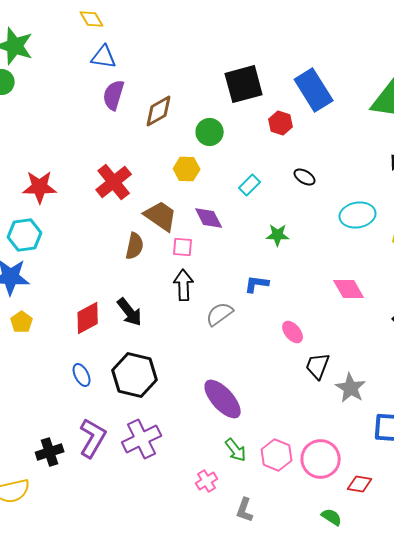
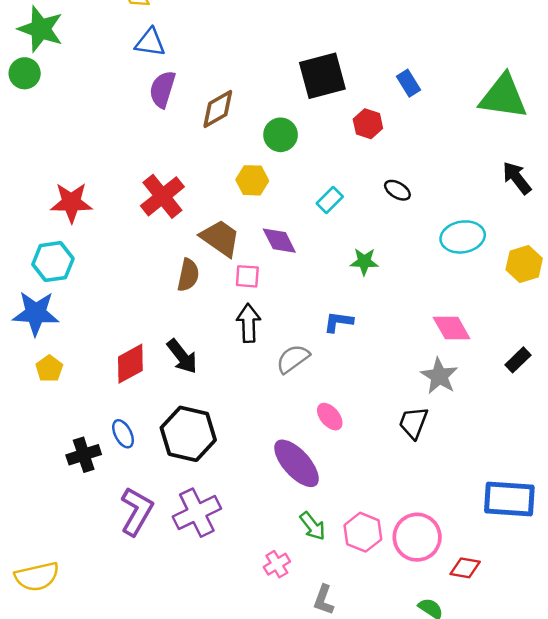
blue rectangle: (314, 90) -> (408, 83), size x0.5
pink ellipse: (293, 332) -> (330, 417), moved
gray star: (351, 388) -> (439, 376), moved
black cross: (50, 452) -> (84, 455), moved

